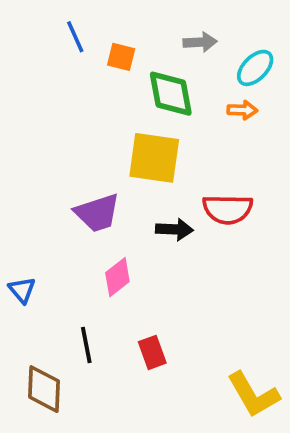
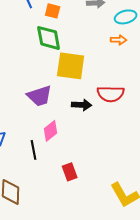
cyan ellipse: (255, 68) -> (126, 17), turned 30
green diamond: (171, 94) -> (49, 38), moved
black line: (86, 345) -> (34, 150), moved

